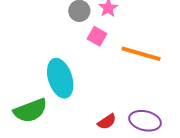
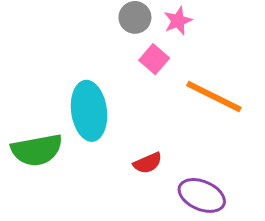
red semicircle: (107, 122) -> (148, 163), moved

